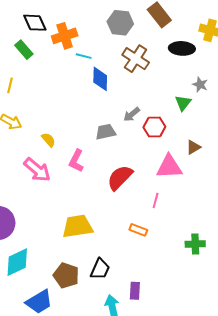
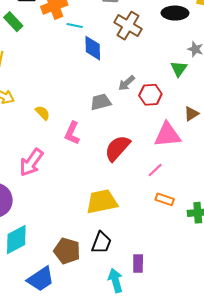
pink arrow: (37, 170) -> (31, 162), moved, turned 88
pink line: (156, 201) -> (155, 170), turned 35
yellow trapezoid: (77, 226) -> (102, 202), moved
orange rectangle: (138, 230) -> (165, 199), moved

